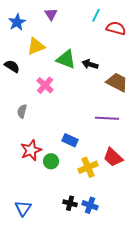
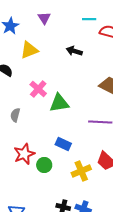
cyan line: (96, 15) -> (89, 19), turned 64
green triangle: (66, 59) -> (59, 103), moved, turned -30
black arrow: (90, 64) -> (74, 51), moved

